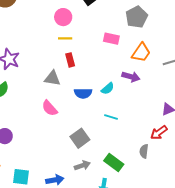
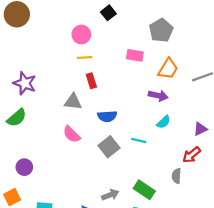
cyan semicircle: (108, 89) -> (164, 122), moved
gray square: (80, 138) -> (109, 147), moved

